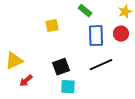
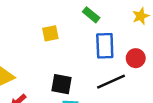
red circle: (121, 34) -> (136, 58), moved
black square: (61, 67) -> (61, 84), turned 30

